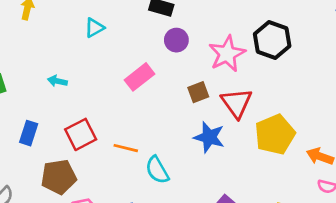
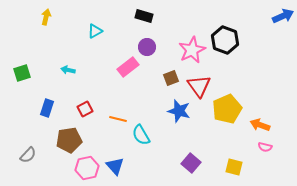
purple circle: (176, 40) -> (147, 47), moved
red square: (81, 134) -> (85, 109), size x0.7

